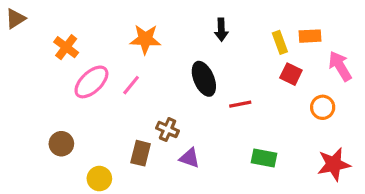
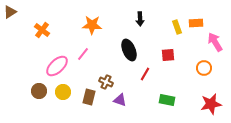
red square: (291, 74) -> (168, 55), moved, turned -32
pink ellipse: (91, 82) -> (57, 66), moved
red line: (240, 104) -> (145, 74), moved, turned -48
yellow circle: (99, 179) -> (63, 92), moved

